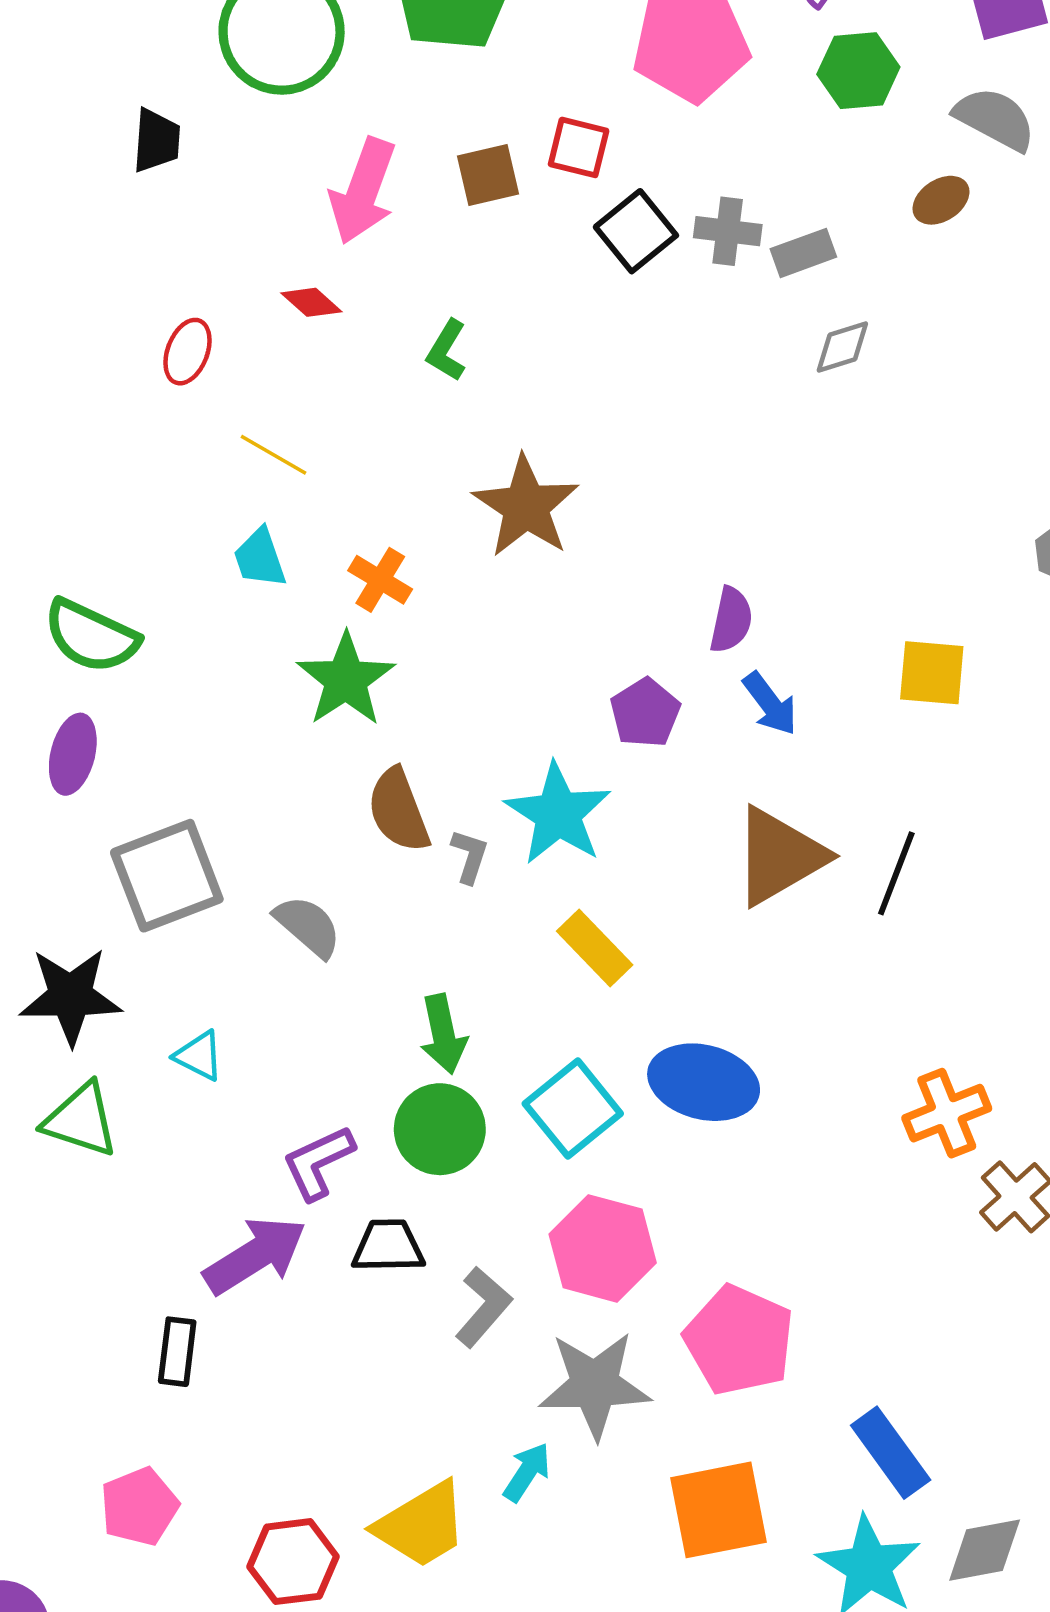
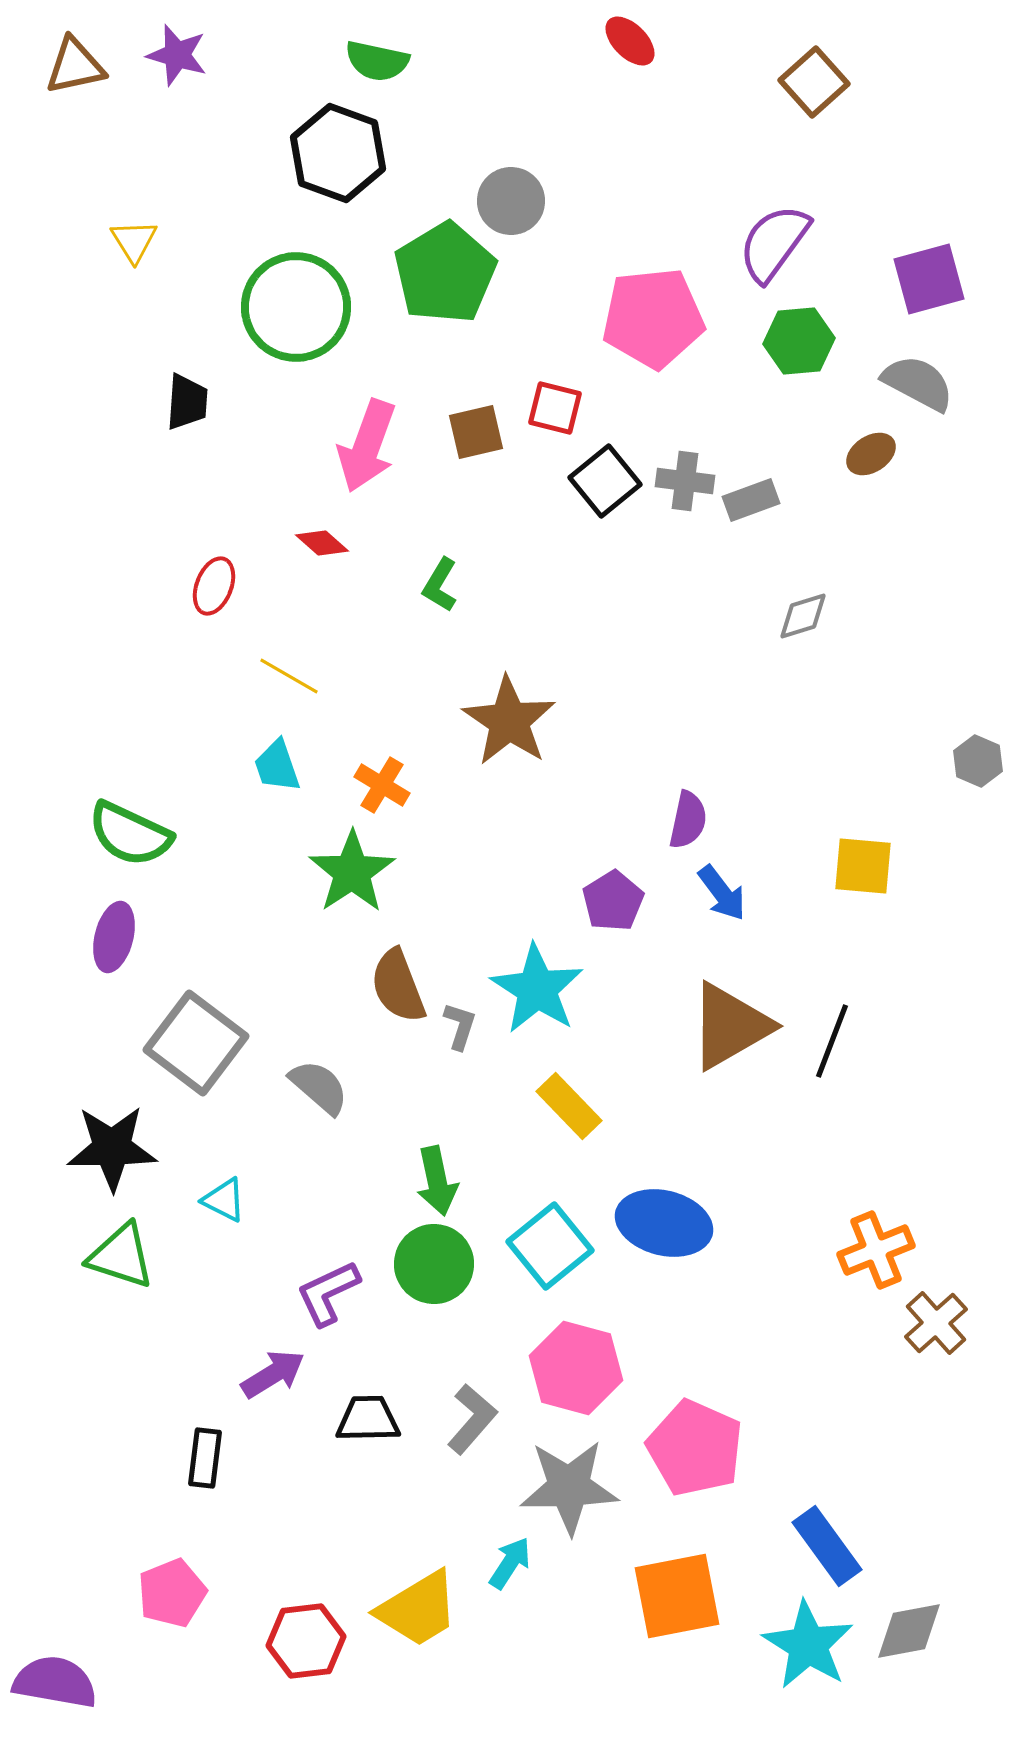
gray diamond: (842, 347) -> (803, 616), moved
gray square: (167, 876) -> (196, 1043), turned -32
black trapezoid: (388, 1246) -> (368, 1419), moved
purple arrow: (255, 1255) -> (273, 1374), size x0.7

